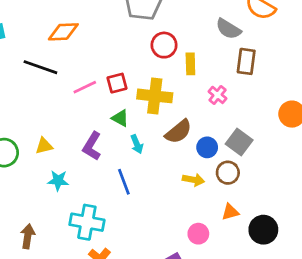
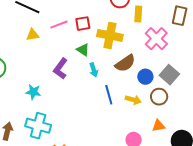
pink cross: (218, 95) -> (156, 39), size x1.6
yellow triangle: (44, 146) -> (33, 35), moved
blue line: (124, 182) -> (109, 95), moved
cyan cross: (87, 222) -> (38, 126), moved

